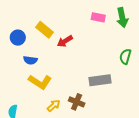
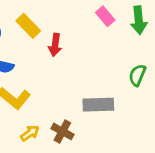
pink rectangle: (98, 17) -> (105, 16), turned 32
red arrow: (65, 41) -> (55, 45), turned -56

